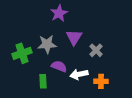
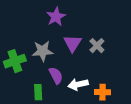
gray cross: (96, 50) -> (97, 46), moved
purple semicircle: (59, 66) -> (56, 75), turned 42

